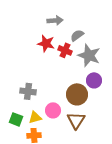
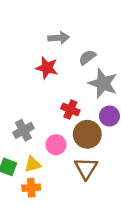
red cross: (65, 50) -> (70, 110), moved
gray cross: (28, 91) -> (23, 130), turned -35
pink circle: (53, 110) -> (56, 145), moved

